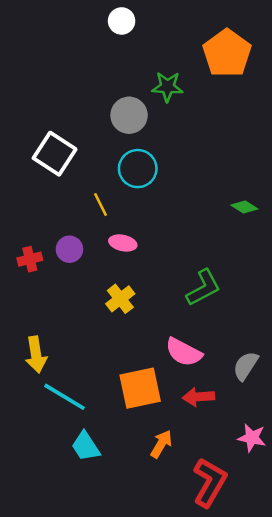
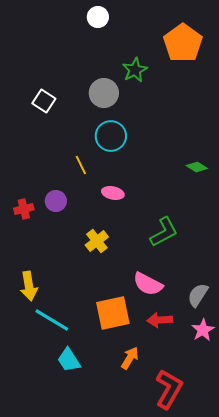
green star: (167, 87) -> (135, 70), turned -30
white square: (55, 154) -> (44, 101), moved, size x0.7
pink ellipse: (123, 243) -> (113, 193), moved
pink star: (252, 438) -> (203, 330), moved, turned 30

